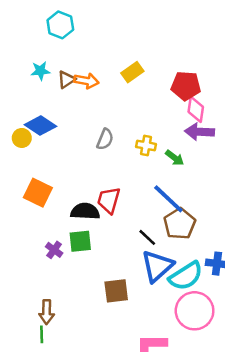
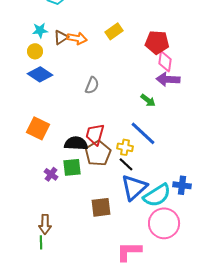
yellow circle: (22, 138) -> (35, 51), moved
yellow cross: (146, 145) -> (125, 147), moved
brown pentagon: (180, 224) -> (98, 153), moved

